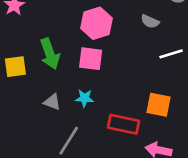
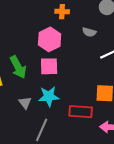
cyan star: (84, 98) -> (49, 96), size x1.5
gray triangle: (52, 102) -> (25, 103), turned 40

